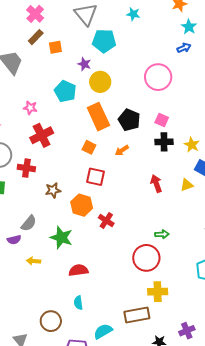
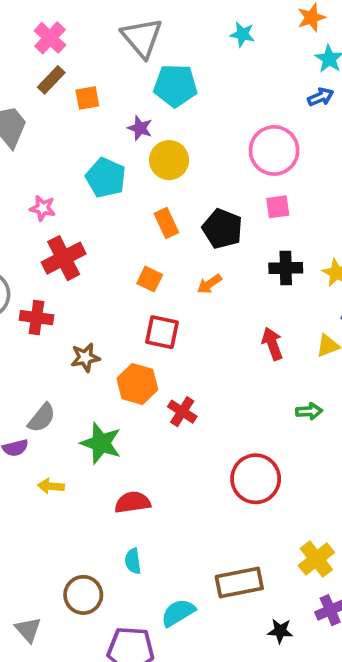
cyan star: (133, 14) -> (242, 34), moved
orange rectangle: (98, 117) -> (166, 223), size x0.6
pink square: (162, 120) -> (278, 207), moved, turned -32
green arrow: (162, 234) -> (309, 411), moved
yellow cross: (158, 292) -> (316, 559), moved, turned -36

